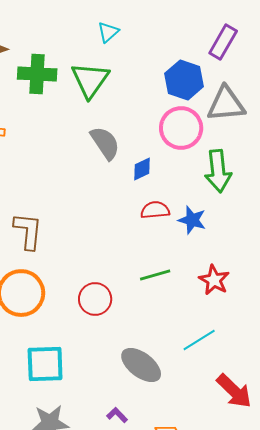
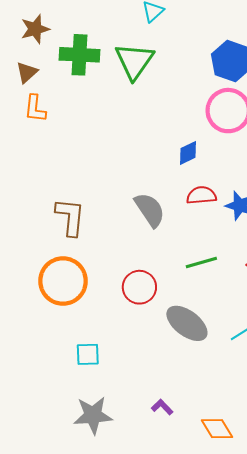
gray semicircle: (105, 143) -> (150, 210), moved
cyan square: (45, 364) -> (88, 354), size x0.6
gray ellipse: (141, 365) -> (187, 323), moved

